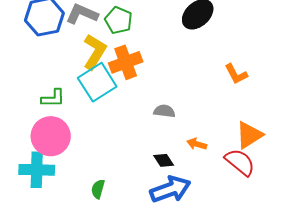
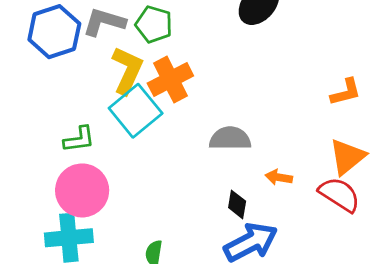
orange L-shape: (236, 74) -> (346, 92), moved, turned -70
gray semicircle: (164, 111) -> (230, 138), size x1.4
black diamond: (164, 160) -> (237, 204), turned 50

